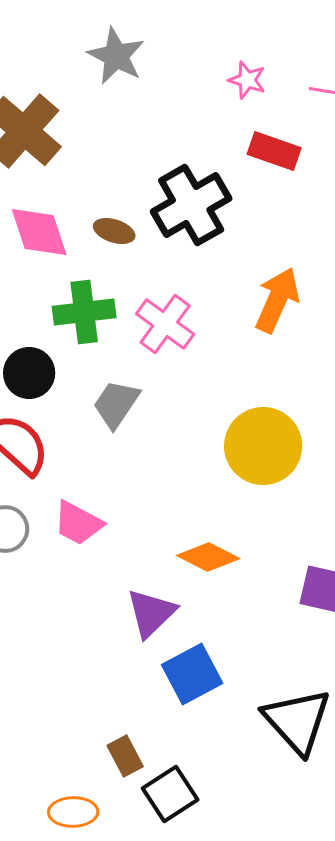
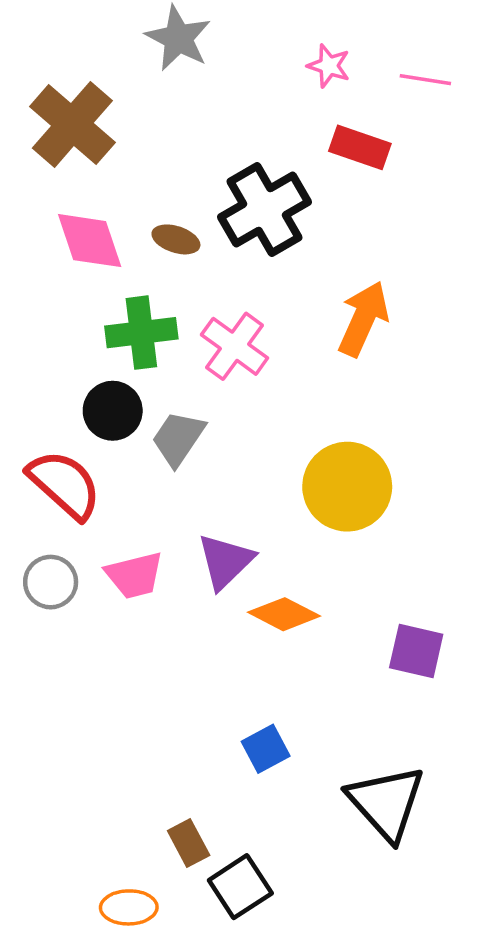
black circle: (29, 373) -> (113, 411), moved
pink trapezoid: (78, 523) -> (135, 575), turned -42
purple triangle: (151, 613) -> (225, 561), moved
blue square: (192, 674) -> (266, 749), size x0.7

